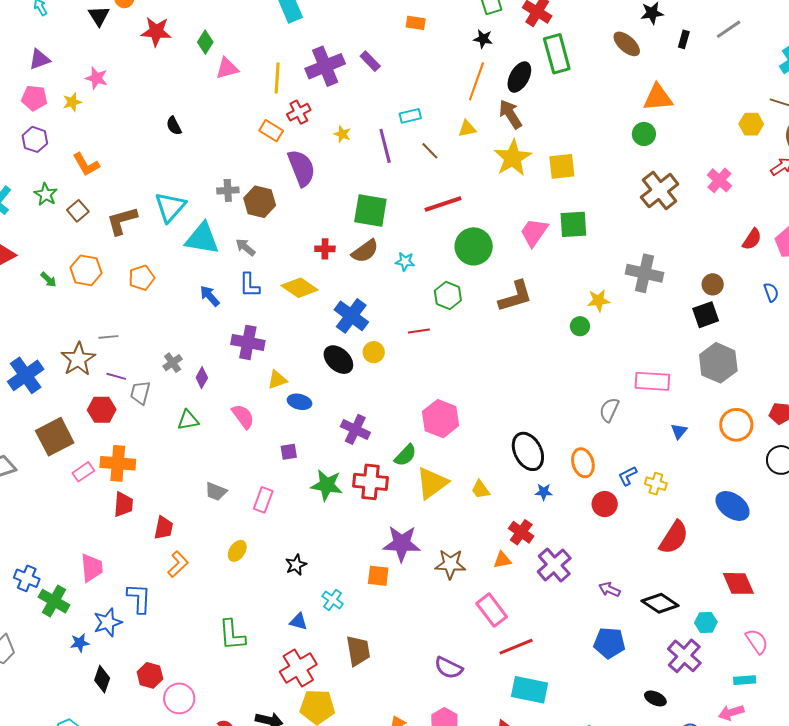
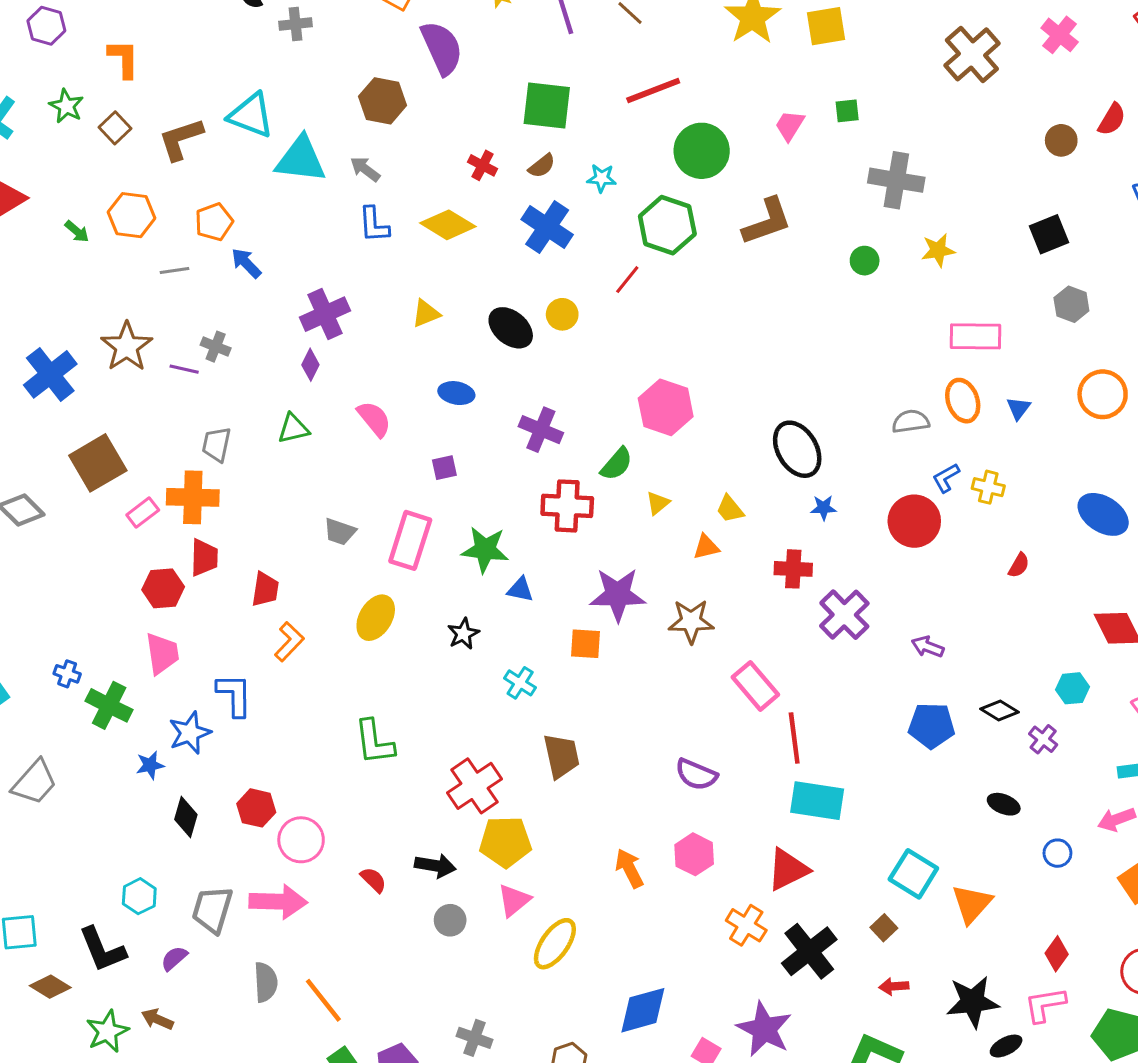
orange L-shape: (86, 164) -> (124, 59), turned -148
gray cross: (228, 190) -> (295, 24), moved
cyan triangle: (170, 207) -> (251, 115), turned -48
green square: (573, 224) -> (847, 111), size x0.6
pink trapezoid: (534, 232) -> (790, 125), size x0.7
red cross: (325, 249) -> (483, 165), turned 30
brown semicircle: (365, 251) -> (542, 166), size x0.7
gray cross: (645, 273) -> (896, 180), moved
brown circle: (713, 284) -> (1061, 140), moved
green hexagon: (448, 295) -> (667, 225), size x1.4
blue arrow: (210, 296) -> (246, 263), moved
yellow star: (599, 300) -> (938, 250), moved
blue cross: (351, 316) -> (547, 227), moved
red line: (419, 331) -> (627, 280), turned -40
gray line: (108, 337) -> (174, 271), moved
purple cross: (248, 342) -> (325, 314), moved, turned -32
gray cross: (173, 363) -> (216, 347), moved, turned -30
gray hexagon: (718, 363) -> (1071, 304), size x0.6
yellow triangle: (277, 380) -> (426, 313), moved
gray trapezoid: (140, 393) -> (216, 444), moved
red hexagon: (102, 410) -> (163, 588), moved
gray semicircle: (609, 410) -> (911, 421), moved, turned 60
orange ellipse: (583, 463) -> (963, 401), moved
yellow triangle: (432, 483) -> (658, 503), size x0.5
green star: (327, 485) -> (485, 550), moved
pink rectangle: (263, 500) -> (410, 540), size x1.5
red circle: (605, 504) -> (914, 521), size x1.4
red cross: (521, 532) -> (793, 569), turned -30
red semicircle: (674, 537) -> (1019, 565), size x0.5
yellow ellipse: (237, 551) -> (376, 618), size x1.4
orange triangle: (502, 560) -> (706, 547), moved
blue cross: (27, 578) -> (67, 674), size x0.7
black diamond: (660, 603) -> (1000, 710), moved, size x0.7
blue triangle: (298, 622) -> (520, 590), moved
red line: (516, 647) -> (794, 738), turned -72
purple cross: (684, 656) -> (1043, 739), size x0.6

